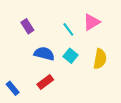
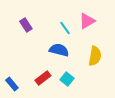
blue semicircle: (44, 54) -> (59, 50), moved
cyan square: (70, 56) -> (67, 79), moved

